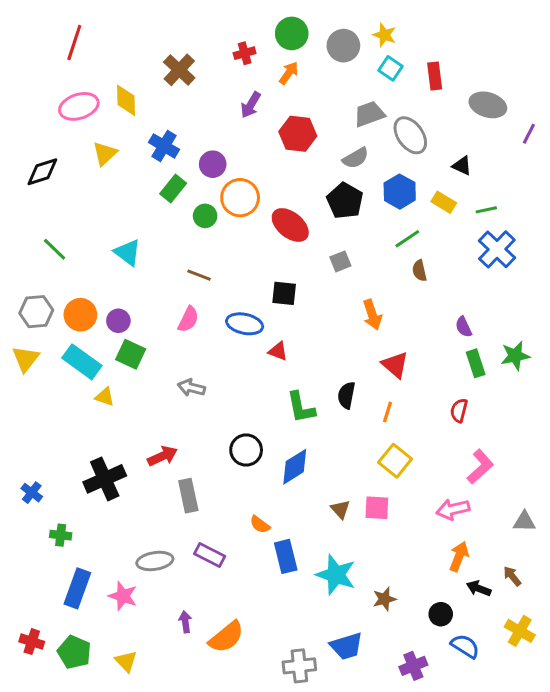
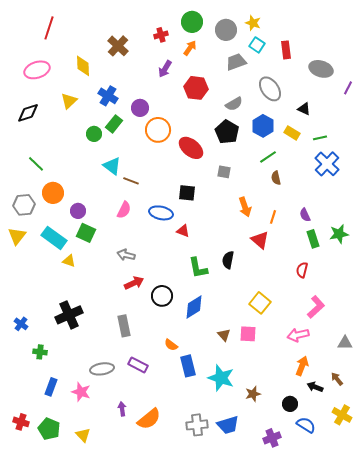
pink ellipse: (79, 106) -> (37, 70), moved
gray trapezoid: (369, 114) -> (236, 62), moved
green circle: (205, 216) -> (94, 134), moved
cyan triangle: (128, 252) -> (112, 166), moved
gray square: (340, 261) -> (224, 172), turned 32
orange circle: (80, 315) -> (53, 193), moved
orange line: (388, 412) -> (273, 217), moved
red arrow: (162, 456) -> (134, 283), moved
blue rectangle: (77, 588) -> (51, 387), size x0.7
gray cross: (299, 666) -> (197, 425), moved

